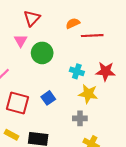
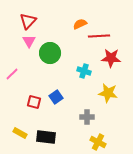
red triangle: (32, 18) -> (28, 21), moved
red star: (105, 71) -> (111, 58), moved
yellow star: (88, 94) -> (108, 93), moved
red square: (18, 103) -> (34, 102), moved, size x0.6

